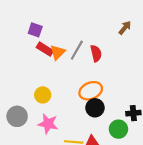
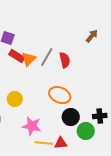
orange ellipse: (91, 91) -> (60, 95), turned 45
black circle: (95, 108) -> (71, 117), moved
pink star: (48, 124) -> (32, 126), moved

